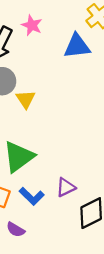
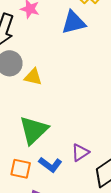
yellow triangle: (26, 99) -> (33, 77), turned -36

